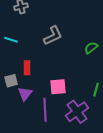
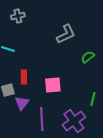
gray L-shape: (53, 36) -> (66, 34), moved
pink square: (58, 87) -> (53, 85), moved

